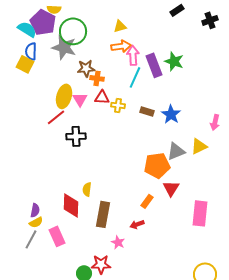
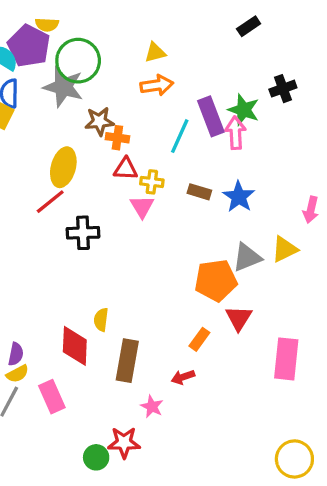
black cross: (210, 20) -> (283, 89), moved
pink arrow: (133, 55) -> (235, 133), moved
pink triangle: (80, 99) -> (142, 207), moved

